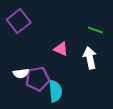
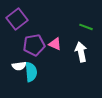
purple pentagon: (38, 79) -> (34, 45), moved
cyan semicircle: (55, 91) -> (31, 72), moved

